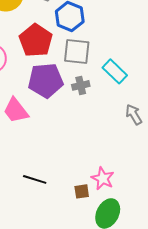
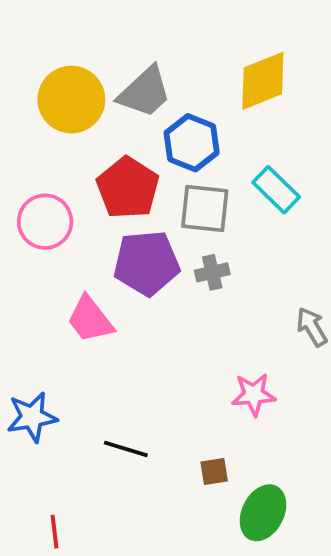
cyan rectangle: (115, 71) -> (276, 190), moved
pink star: (103, 178) -> (254, 394), moved, turned -30

